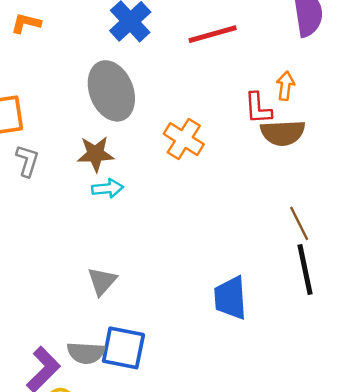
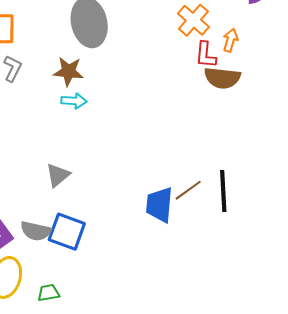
orange cross: (184, 139) -> (193, 20), moved
brown line: (299, 223) -> (188, 190), moved, turned 72

